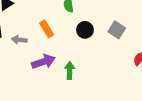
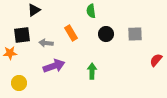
gray square: (117, 30) -> (135, 34), turned -35
purple arrow: (43, 62) -> (54, 66), moved

